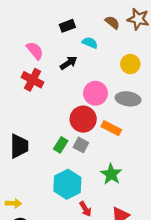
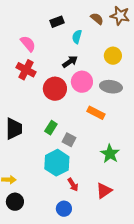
cyan semicircle: (90, 43) -> (77, 37), turned -96
black arrow: (69, 63) -> (70, 62), moved
red circle: (83, 119) -> (55, 89), moved
gray square: (81, 145) -> (69, 140), moved
green star: (111, 174) -> (110, 154), moved

